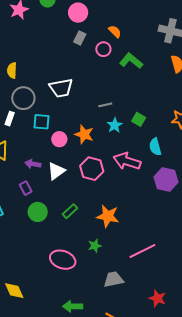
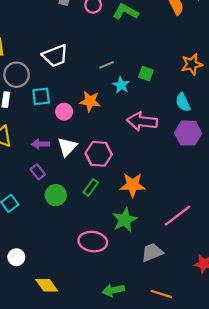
cyan semicircle: (155, 147) -> (183, 102), moved
pink hexagon: (92, 169) -> (99, 154), moved
green star: (95, 246) -> (125, 220), size x1.6

